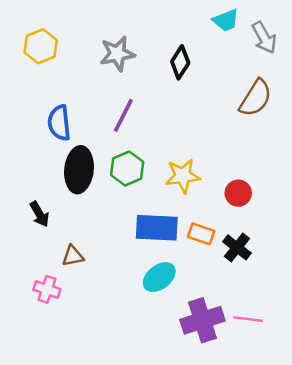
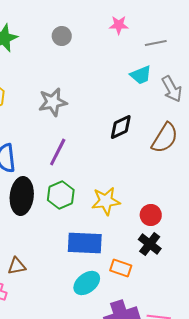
black diamond: (180, 62) -> (121, 127), moved, turned 32
orange rectangle: (201, 234) -> (121, 268), moved
black cross: (237, 247) -> (150, 244), moved

